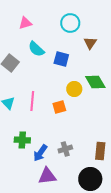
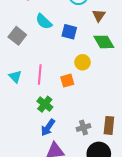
green diamond: (95, 82) -> (104, 42), moved
green cross: (22, 140) -> (45, 104), moved, turned 35
gray cross: (65, 149) -> (84, 127), moved

